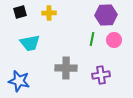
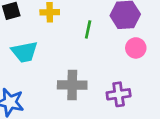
green line: (92, 39) -> (88, 29), moved

